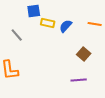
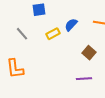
yellow rectangle: (48, 23) -> (53, 34), moved, turned -40

